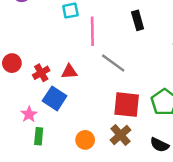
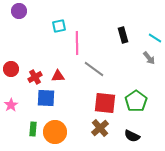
black rectangle: (138, 20) -> (123, 35), moved
blue square: (55, 98) -> (46, 98), turned -30
pink star: (29, 114) -> (11, 105), moved
orange circle: (85, 140) -> (55, 132), moved, size x1.5

